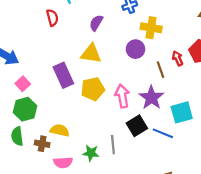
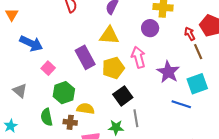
brown line: (160, 70) -> (198, 52), moved
pink arrow: (122, 96) -> (138, 57), moved
green hexagon: (25, 109) -> (64, 93), moved
black square: (137, 126) -> (123, 96), moved

